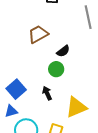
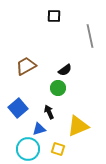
brown trapezoid: (38, 34) -> (26, 66), moved
blue triangle: (11, 111) -> (39, 129), moved

